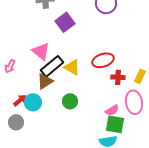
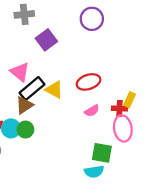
red cross: (118, 77) -> (120, 109), moved
green circle: (70, 101) -> (25, 130), moved
pink semicircle: (112, 110) -> (92, 111), moved

